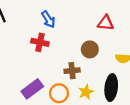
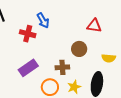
red cross: (40, 42) -> (28, 34), moved
purple rectangle: (32, 89) -> (28, 68), moved

